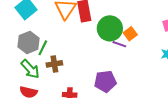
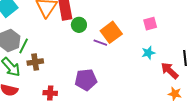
green circle: (110, 28) -> (79, 25), moved, size x0.6
orange square: (130, 34) -> (111, 32), size x1.5

